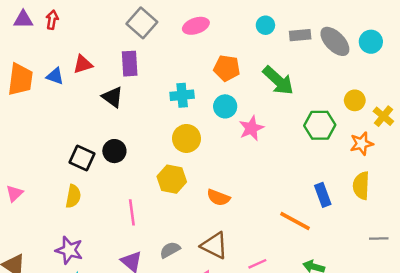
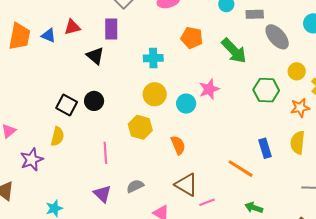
gray ellipse: (335, 41) -> (277, 37), moved
cyan circle: (225, 106) -> (186, 104), moved
orange semicircle: (218, 198) -> (178, 145), turned -138
brown triangle: (214, 245) -> (186, 185), moved
purple star: (69, 250) -> (32, 160), moved, turned 30

